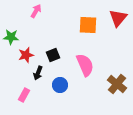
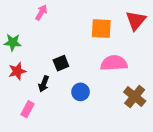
red star: (26, 55) -> (17, 71), moved
pink semicircle: (85, 65) -> (114, 63), moved, turned -70
blue circle: (60, 85) -> (81, 92), moved

